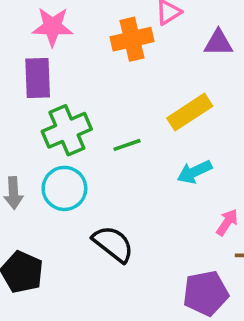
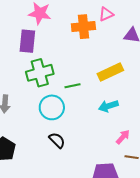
cyan circle: (64, 188) -> (52, 107), moved
black semicircle: (113, 244) -> (57, 140), size x0.7

